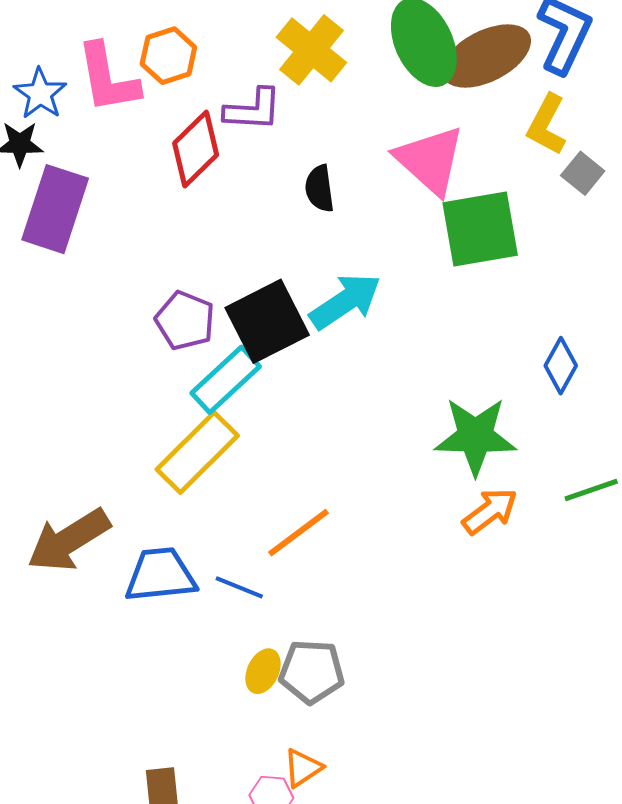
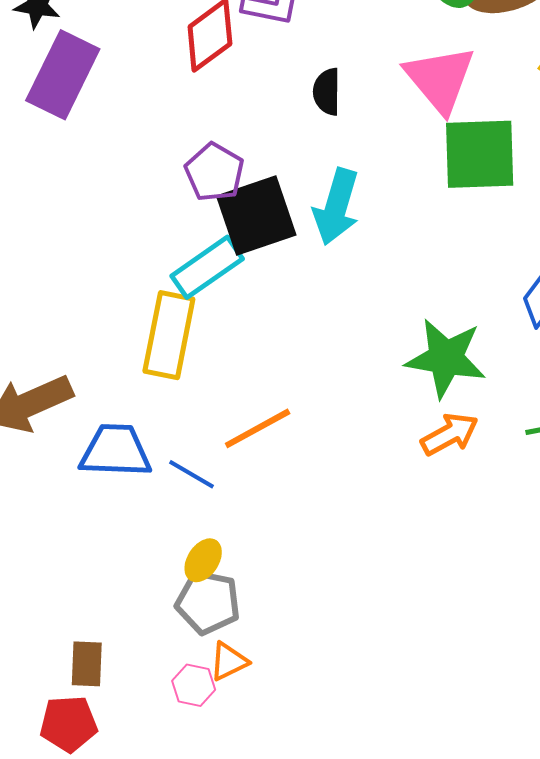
cyan arrow: (345, 301) -> (336, 207), turned 132
purple pentagon: (185, 321) -> (214, 172), moved
yellow rectangle: (197, 453) -> (169, 335), turned -42
gray pentagon: (312, 672) -> (208, 602), moved

